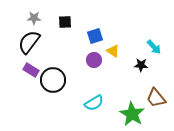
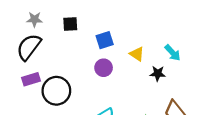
yellow triangle: (113, 51) -> (137, 54), moved
purple rectangle: (31, 70) -> (31, 79), turned -49

